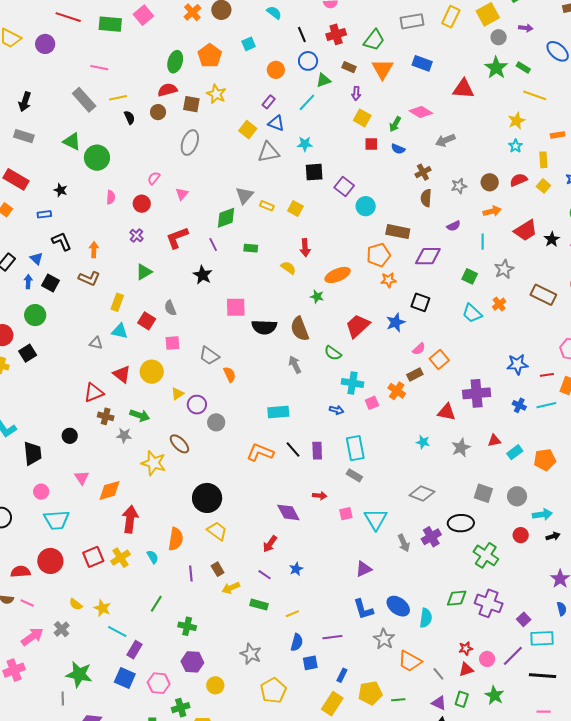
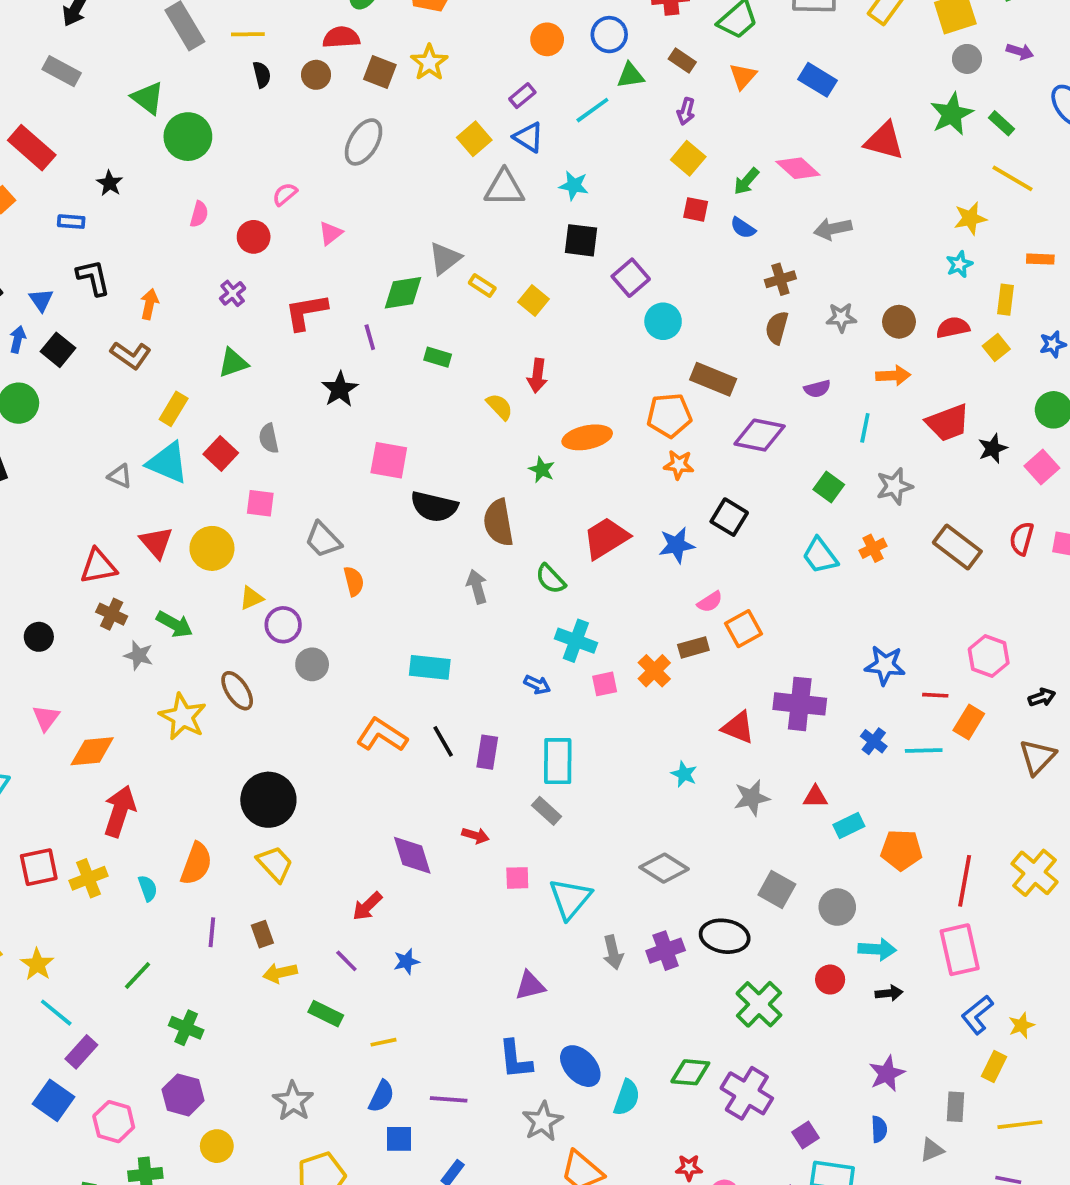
orange triangle: (383, 69) -> (743, 76), size x0.7
cyan triangle: (120, 331) -> (168, 463), size x1.4

